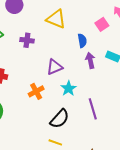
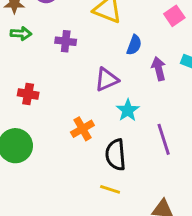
blue semicircle: (82, 41) -> (134, 45), moved, turned 32
orange cross: (36, 91) -> (82, 129), moved
black semicircle: (60, 119) -> (116, 155), turned 135

